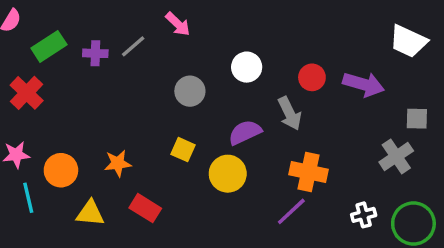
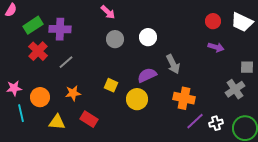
gray line: (133, 46) -> (66, 62), moved
purple cross: (95, 53) -> (60, 29), size x1.5
red circle: (312, 77) -> (213, 21), moved
purple arrow: (364, 84) -> (216, 47), size x0.7
gray circle: (190, 91) -> (115, 39), moved
red cross: (27, 93) -> (38, 51), moved
purple line: (291, 211) -> (195, 121), moved

